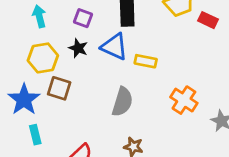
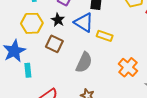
brown square: (59, 88) -> (54, 44), moved
cyan rectangle: (35, 135) -> (28, 70), moved

